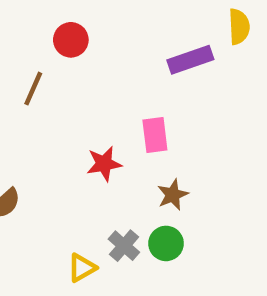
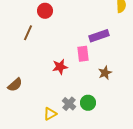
purple rectangle: (190, 60) -> (99, 36), moved
brown star: (173, 195) -> (105, 73), moved

